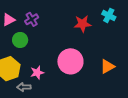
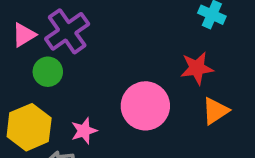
purple cross: (32, 19) -> (67, 31), size x1.6
red star: (83, 24) -> (197, 68), moved

